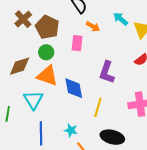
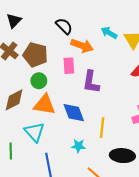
orange arrow: (93, 26) -> (82, 46), size x1.5
purple L-shape: (107, 72) -> (91, 82), moved
cyan star: (71, 130) -> (78, 146), moved

